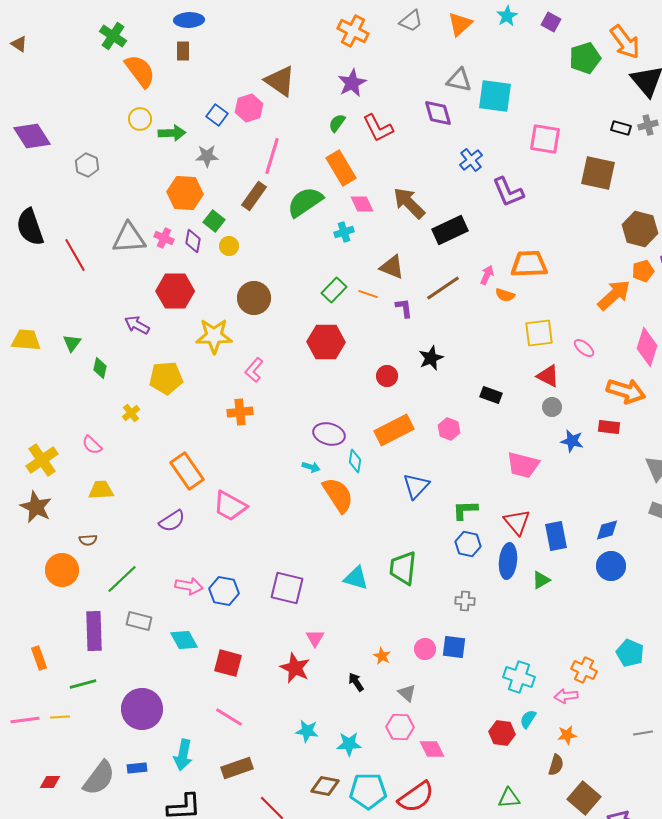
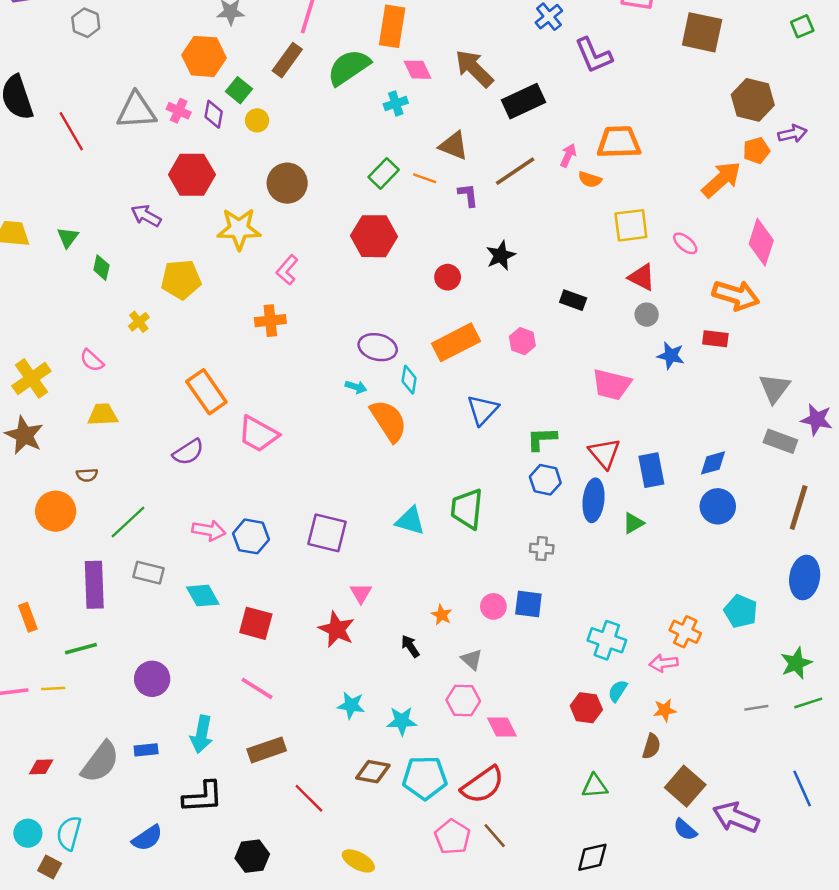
orange rectangle: (341, 168) -> (392, 26), turned 40
purple circle: (142, 709) -> (152, 679), size x0.7

